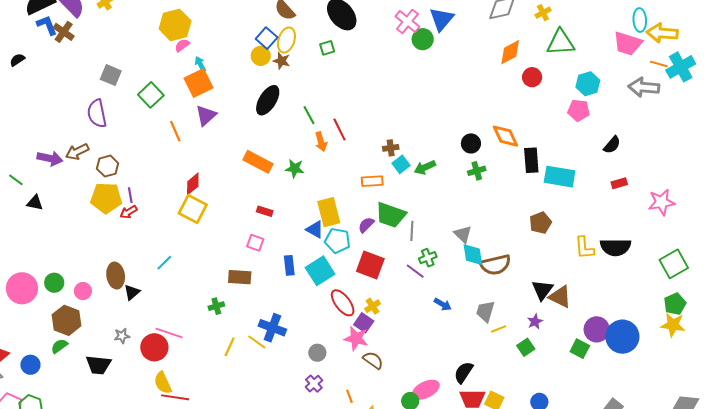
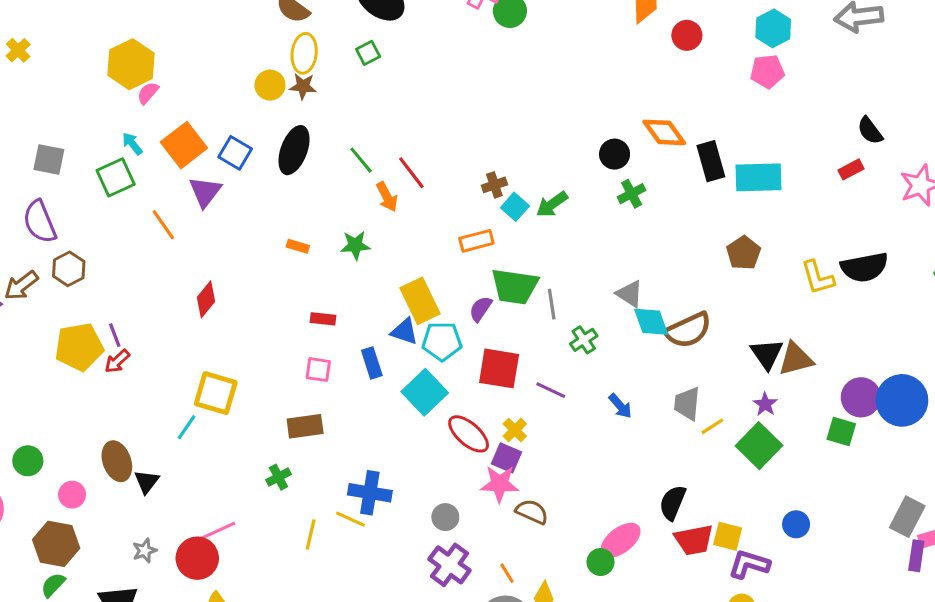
blue square: (267, 38) -> (235, 153), moved
cyan arrow: (200, 64) -> (132, 144), moved
green square: (151, 95) -> (116, 177), turned 30
black semicircle: (612, 145) -> (870, 131), moved, turned 114
orange rectangle: (258, 162) -> (298, 246), size x0.5
brown hexagon: (108, 166) -> (69, 269), moved
yellow square: (193, 209) -> (216, 393), moved
blue rectangle: (289, 265) -> (372, 363), moved
purple line: (415, 271) -> (551, 390), moved
green circle: (54, 283) -> (28, 461), moved
brown triangle: (560, 297) -> (796, 359), turned -30
blue arrow: (443, 304) -> (620, 406), turned 30
pink line: (169, 333) -> (215, 532), turned -32
green square: (526, 347) -> (759, 446), size x1.6
purple cross: (314, 384) -> (450, 565), size x1.5

